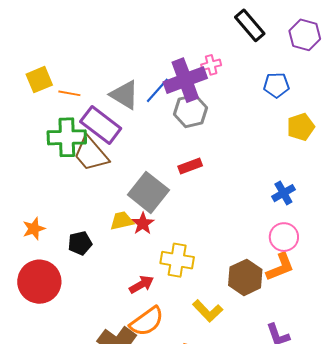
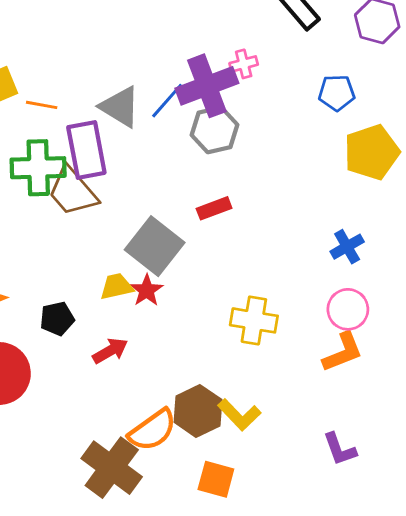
purple rectangle: (101, 125) -> (86, 150), turned 42
yellow pentagon: (301, 127) -> (372, 152), size x1.4
yellow cross: (177, 260) -> (254, 320), moved
brown hexagon: (245, 277) -> (198, 411), moved
red arrow: (141, 285) -> (110, 351), moved

